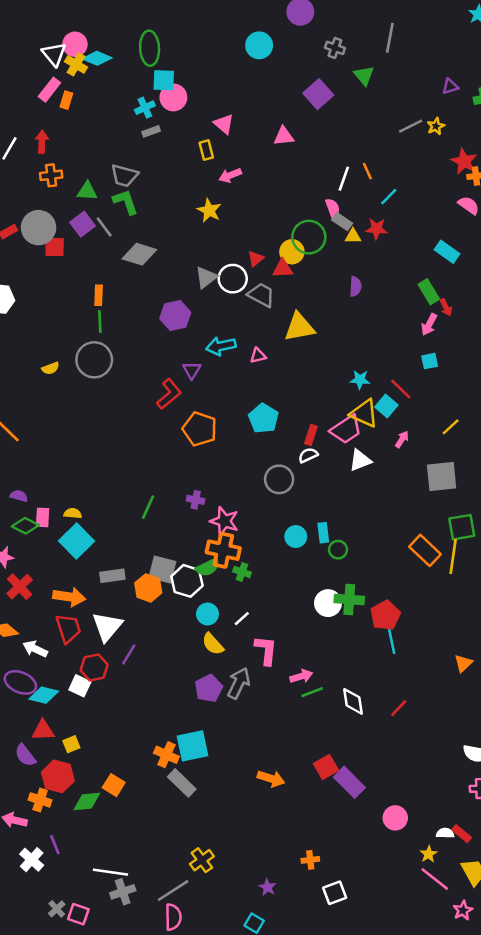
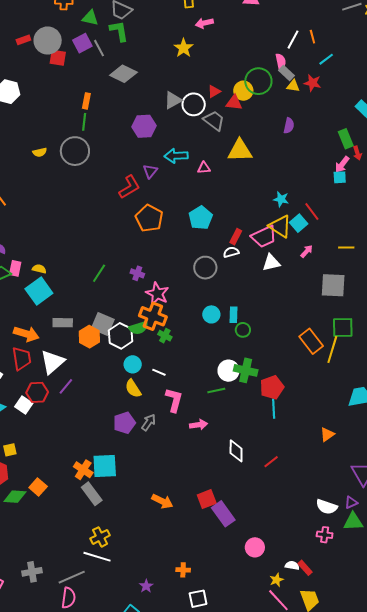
cyan square: (430, 361) -> (340, 177), moved
yellow line: (451, 427) -> (346, 247), turned 35
white line: (242, 619) -> (159, 372), turned 56
gray arrow: (239, 683) -> (149, 422), size x0.7
green line: (312, 692) -> (216, 390), moved
yellow cross: (202, 860) -> (100, 537), moved
white line: (110, 872) -> (97, 557), moved

